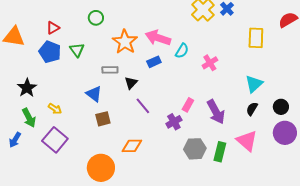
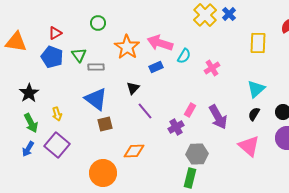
gray rectangle: (110, 70) -> (96, 67), moved
blue triangle: (94, 94) -> (96, 99), size x1.4
yellow arrow: (55, 109) -> (57, 114), turned 40
blue arrow: (15, 140) -> (28, 149), moved
green rectangle: (220, 152) -> (190, 178), moved

